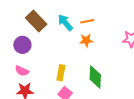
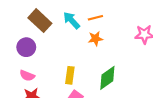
green diamond: (95, 77) -> (107, 78), turned 55

